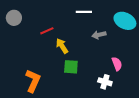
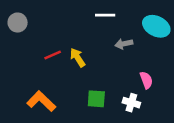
red line: (47, 31) -> (53, 55), moved
green square: (71, 67) -> (96, 99), moved
orange L-shape: (33, 81) -> (41, 101), turned -70

